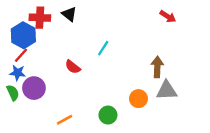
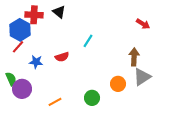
red arrow: (168, 16) -> (143, 24), moved
red semicircle: (73, 67) -> (62, 57), turned -56
blue star: (18, 73) -> (36, 62), moved
purple circle: (34, 88) -> (22, 89), moved
gray triangle: (167, 90) -> (142, 77), turned -30

